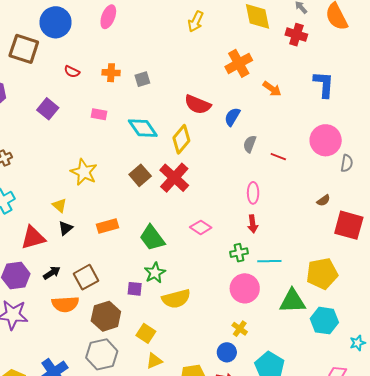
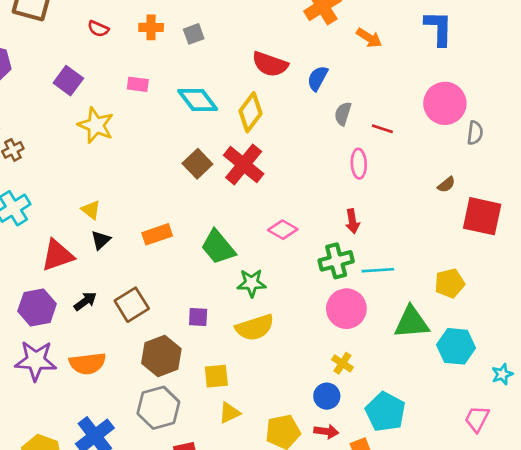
yellow star: (84, 172) -> (96, 125), moved
pink ellipse: (253, 193) -> (359, 164), moved
green cross: (239, 253) -> (336, 261), size x1.4
green star: (155, 273) -> (252, 283), moved, turned 30
yellow pentagon: (322, 274) -> (450, 283), size x0.7
orange semicircle: (65, 304) -> (87, 363), moved
yellow square: (146, 333) -> (216, 376), turned -36

